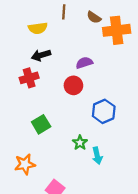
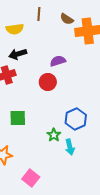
blue hexagon: (104, 111) -> (76, 119), moved
green square: (41, 124) -> (18, 118), turned 30

